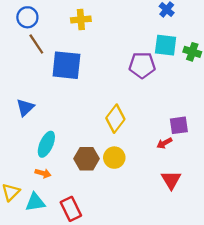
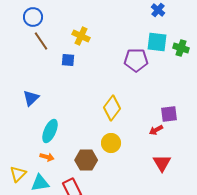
yellow cross: (81, 20) -> (81, 36), moved, turned 30
blue square: (66, 65) -> (68, 60), size x0.5
brown hexagon: (86, 159) -> (86, 160), moved

